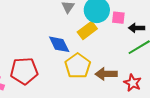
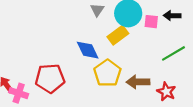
black arrow: (137, 28) -> (172, 16), moved

